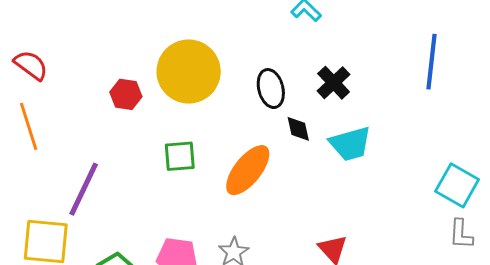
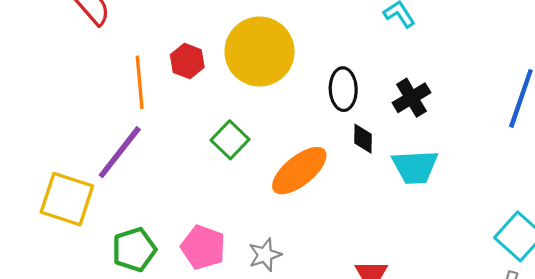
orange line: (29, 126) -> (140, 82), moved
green square: (180, 156) -> (230, 140), turned 36

